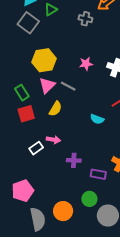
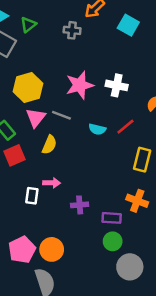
pink star: (86, 64) -> (80, 85), size x1.6
cyan semicircle: (97, 119) -> (97, 129), moved
white rectangle: (36, 148) -> (32, 196), turned -40
green circle: (89, 199) -> (113, 241), moved
orange circle: (63, 211) -> (52, 249), moved

